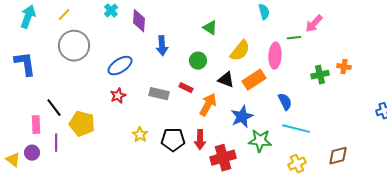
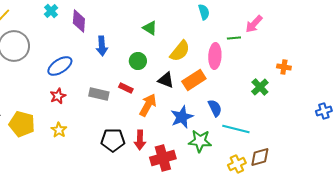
green cross: (320, 75) -> (260, 87), moved, turned -30
blue semicircle: (285, 102) -> (215, 108), moved
yellow star: (140, 135) -> (59, 130), moved
brown diamond: (338, 156) -> (260, 157), moved

